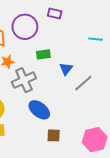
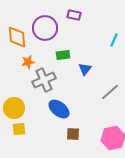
cyan line: (96, 39) -> (114, 40), turned -72
gray line: (83, 83) -> (110, 92), moved

